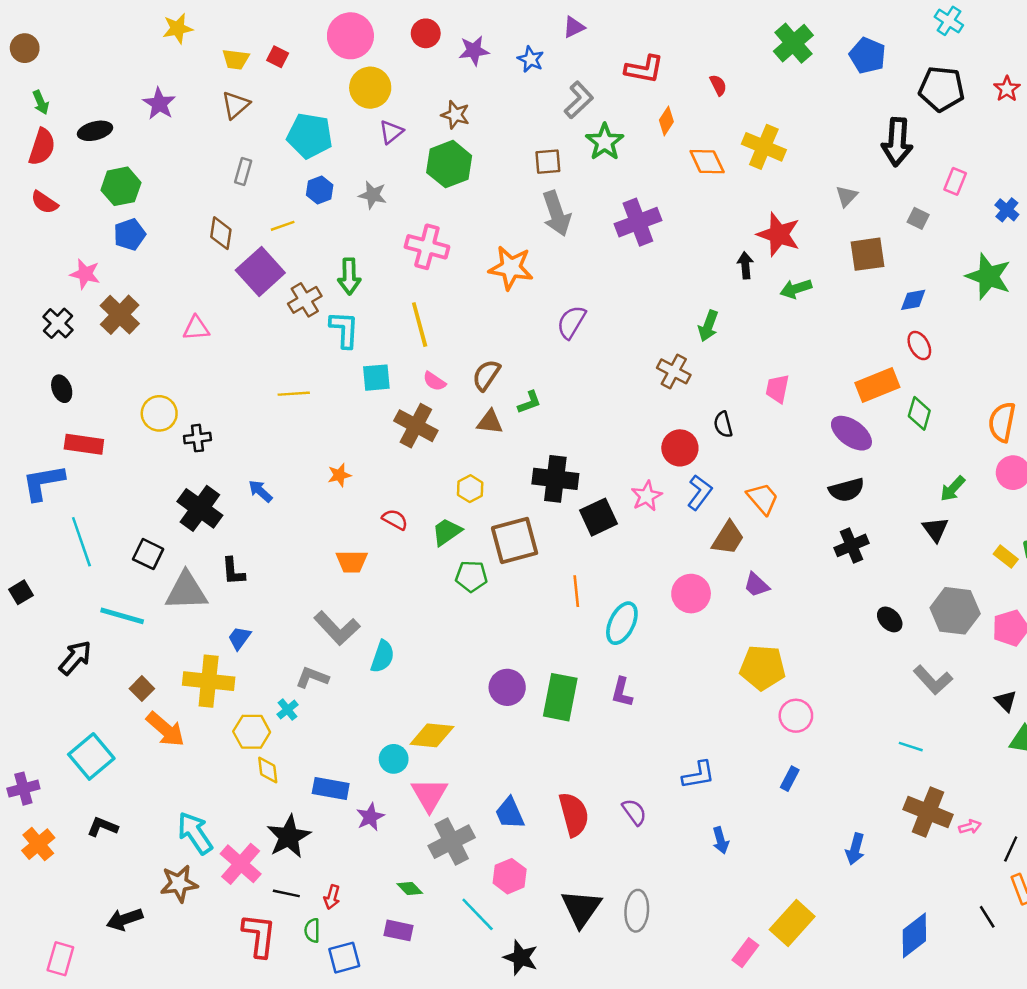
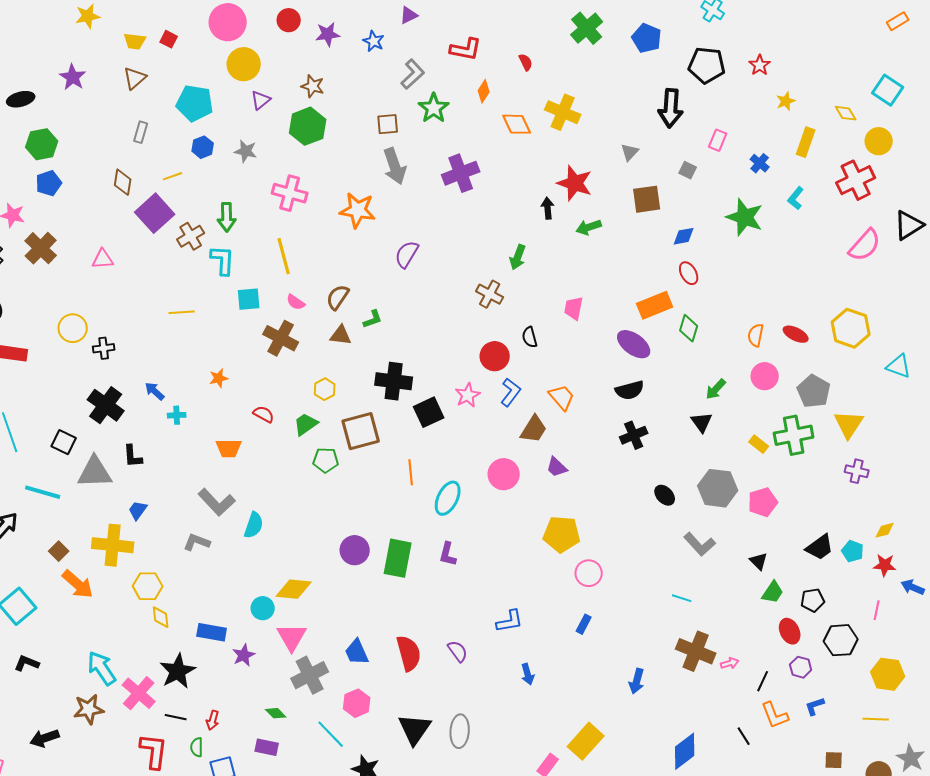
orange semicircle: (1002, 422) -> (756, 335), size x0.7
cyan cross: (288, 710) -> (177, 415), moved, turned 36

